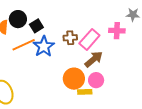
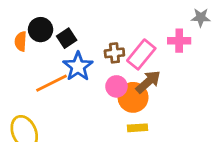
orange line: (24, 45) -> (52, 83), moved
orange circle: (74, 79) -> (133, 97), moved
pink circle: (96, 80) -> (116, 86), moved

